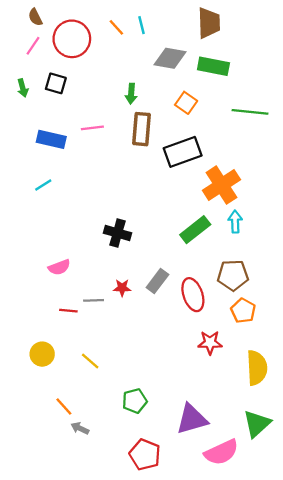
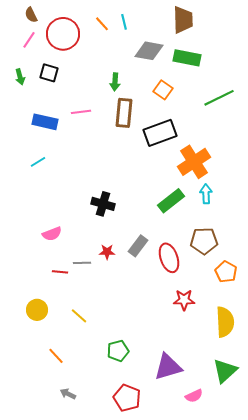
green line: (250, 112) -> (219, 98), turned -32
orange pentagon: (243, 311) -> (226, 272), moved
gray arrow: (80, 428) -> (68, 394), moved
pink semicircle: (221, 452) -> (194, 396), size x0.6

